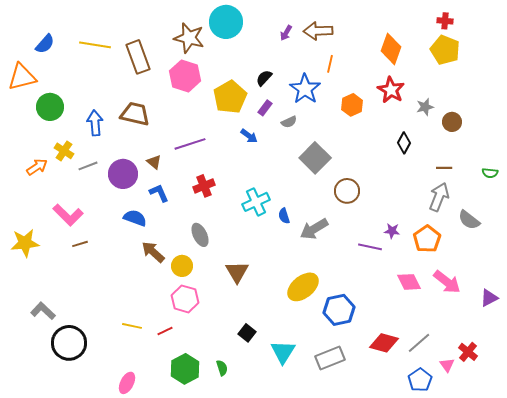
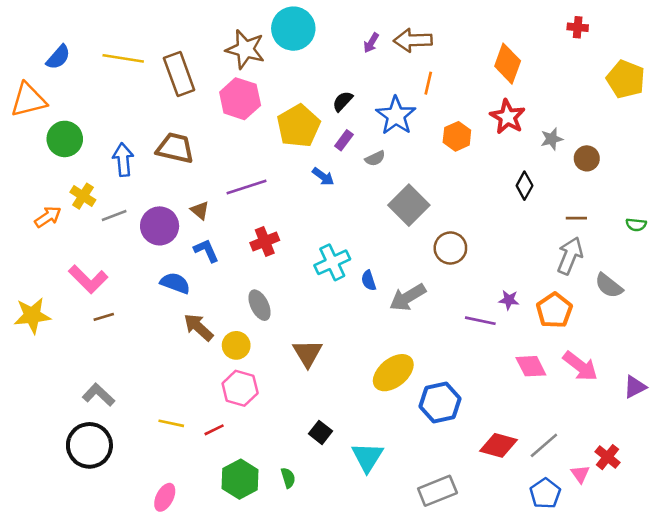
yellow pentagon: (445, 50) -> (626, 79), moved
gray L-shape: (43, 311) -> (99, 395), moved
gray rectangle: (330, 358) -> (437, 491), moved

